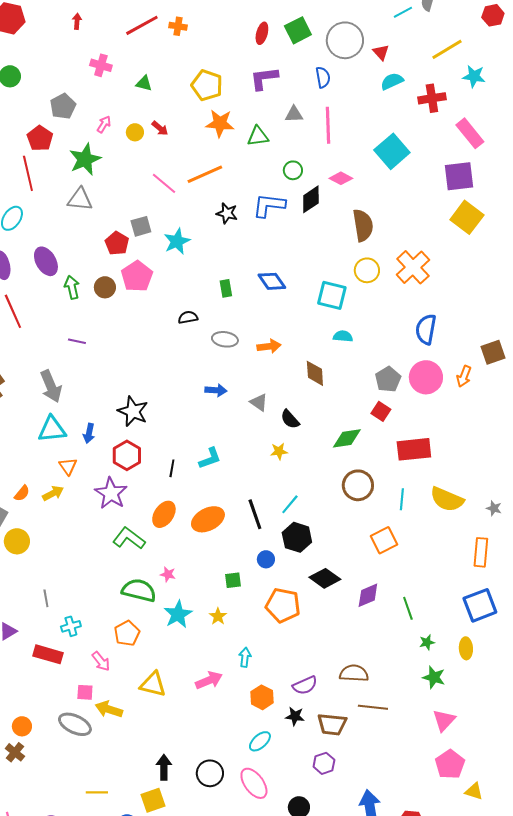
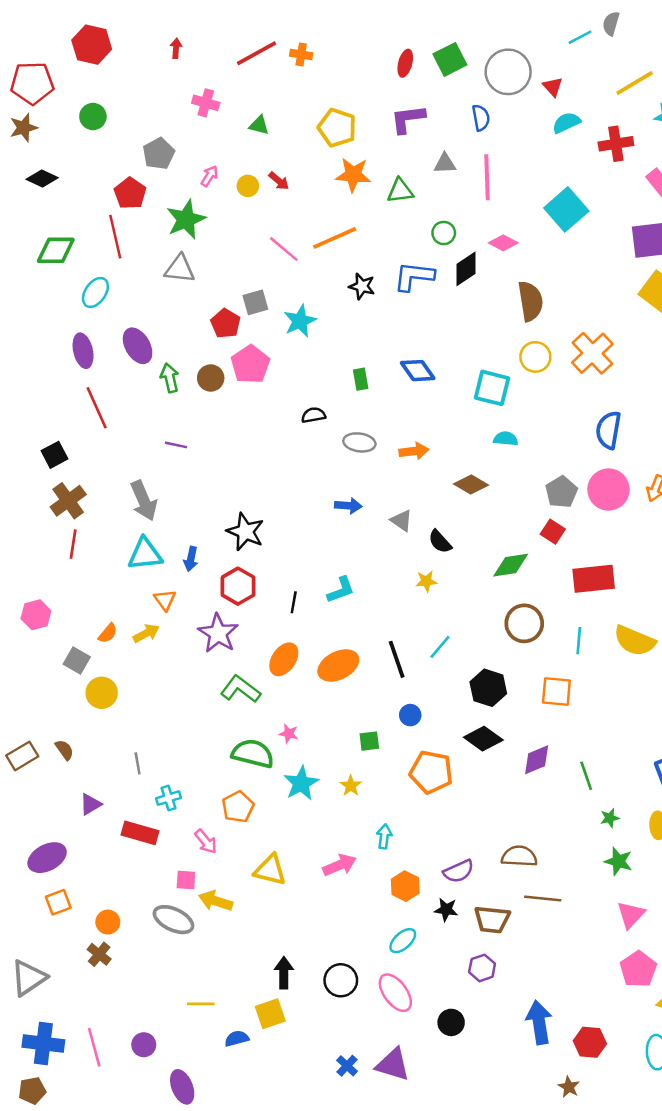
brown diamond: (315, 373) -> (471, 485), turned -56
black hexagon: (297, 537) -> (488, 688), moved
orange square: (384, 540) -> (556, 692), turned 32

